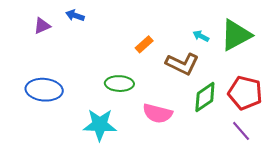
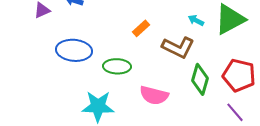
blue ellipse: (44, 90) -> (74, 50), moved
green diamond: (205, 97) -> (200, 79), turned -40

